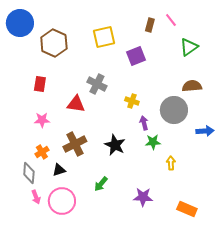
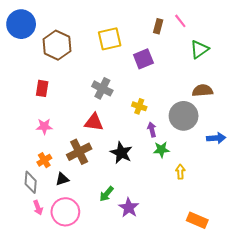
red triangle: (76, 104) -> (94, 122), moved
purple star: (143, 197) -> (129, 208), moved, turned 30

